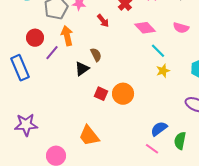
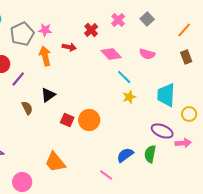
red arrow: (103, 21) -> (69, 47), turned -40
orange arrow: (67, 36) -> (45, 56), moved
brown semicircle: (96, 55) -> (27, 108), moved
green semicircle: (180, 141) -> (150, 154), moved
pink line: (152, 149) -> (106, 175), moved

